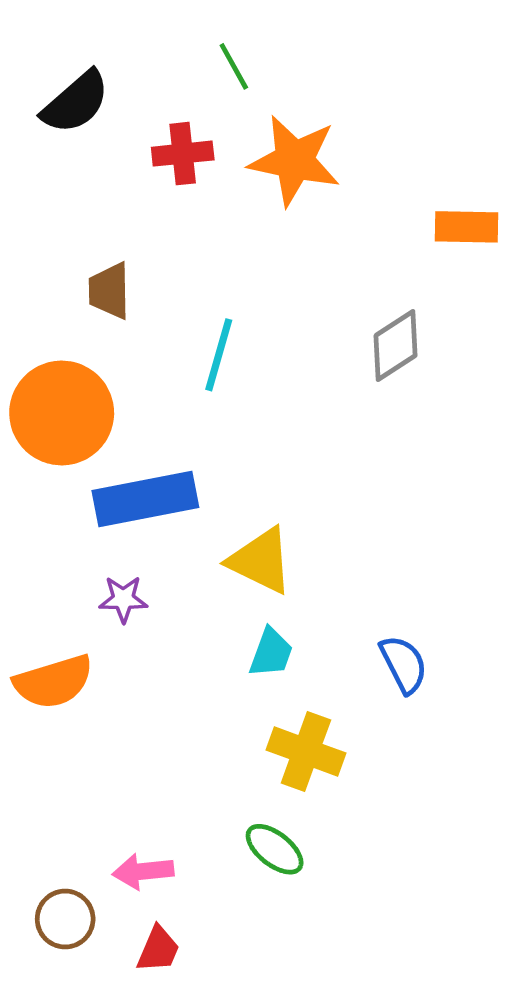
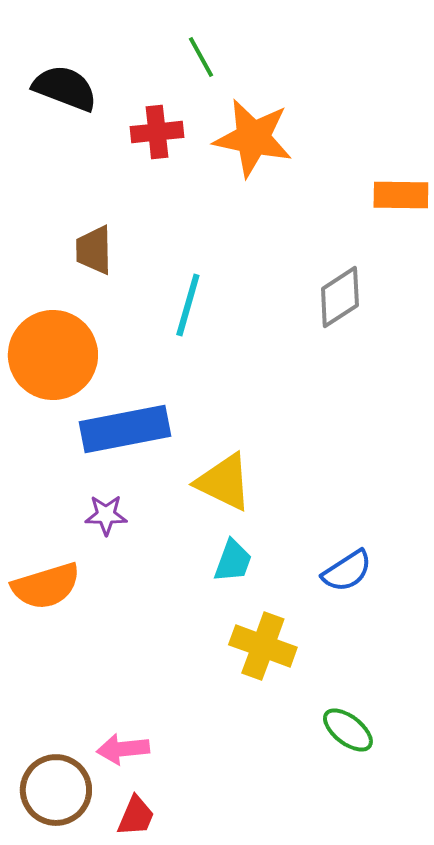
black semicircle: (76, 102) -> (65, 88), turned -118
blue semicircle: (404, 664) -> (347, 571), turned 84
green ellipse: (275, 849) -> (348, 730), moved
brown circle: (65, 919) -> (56, 790), size x1.4

